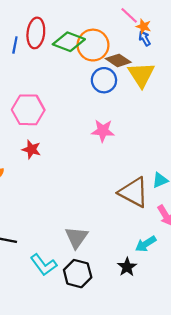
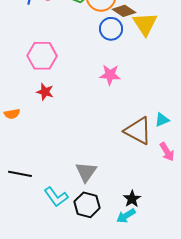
cyan arrow: (146, 244) -> (126, 216), moved

